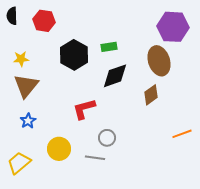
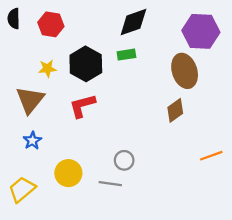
yellow star: (21, 59) -> (47, 69), moved
black diamond: (115, 76) -> (133, 22), moved
red L-shape: (84, 109) -> (82, 106), moved

